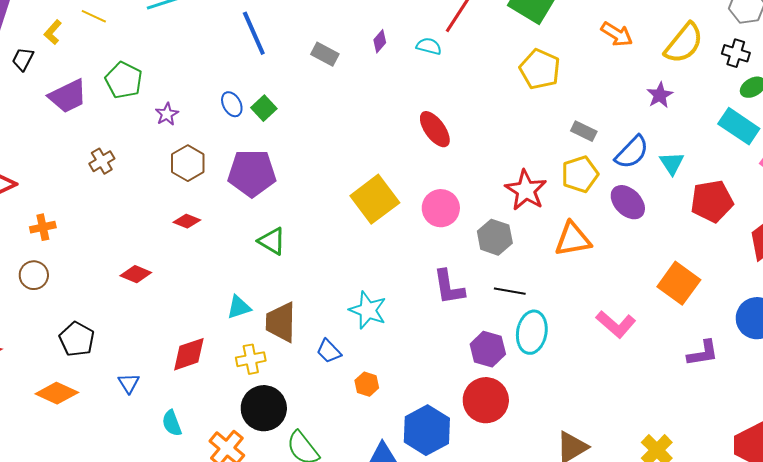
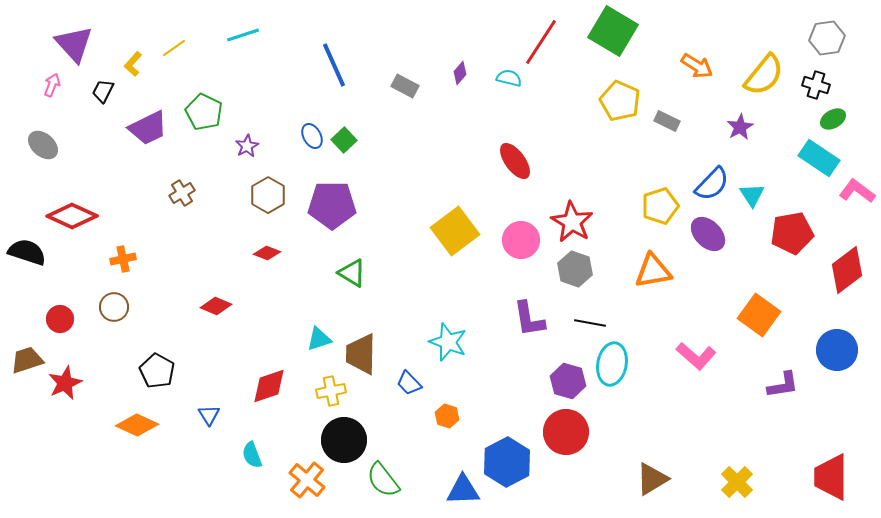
yellow line: (94, 16) -> (174, 48), turned -60
gray rectangle: (584, 131) -> (667, 121), moved
red star: (526, 190) -> (572, 222), moved

